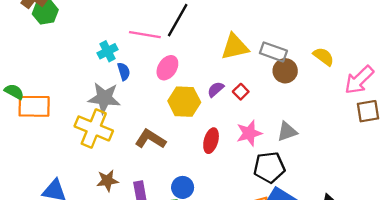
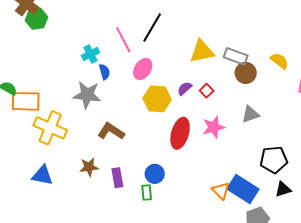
pink line: (145, 35) -> (123, 40), turned 52
yellow cross: (94, 128) -> (50, 128), moved
gray triangle: (287, 132) -> (250, 114), moved
brown L-shape: (150, 139) -> (111, 131), moved
red ellipse: (211, 141) -> (180, 133), size x1.4
black pentagon: (269, 167) -> (274, 160), moved

